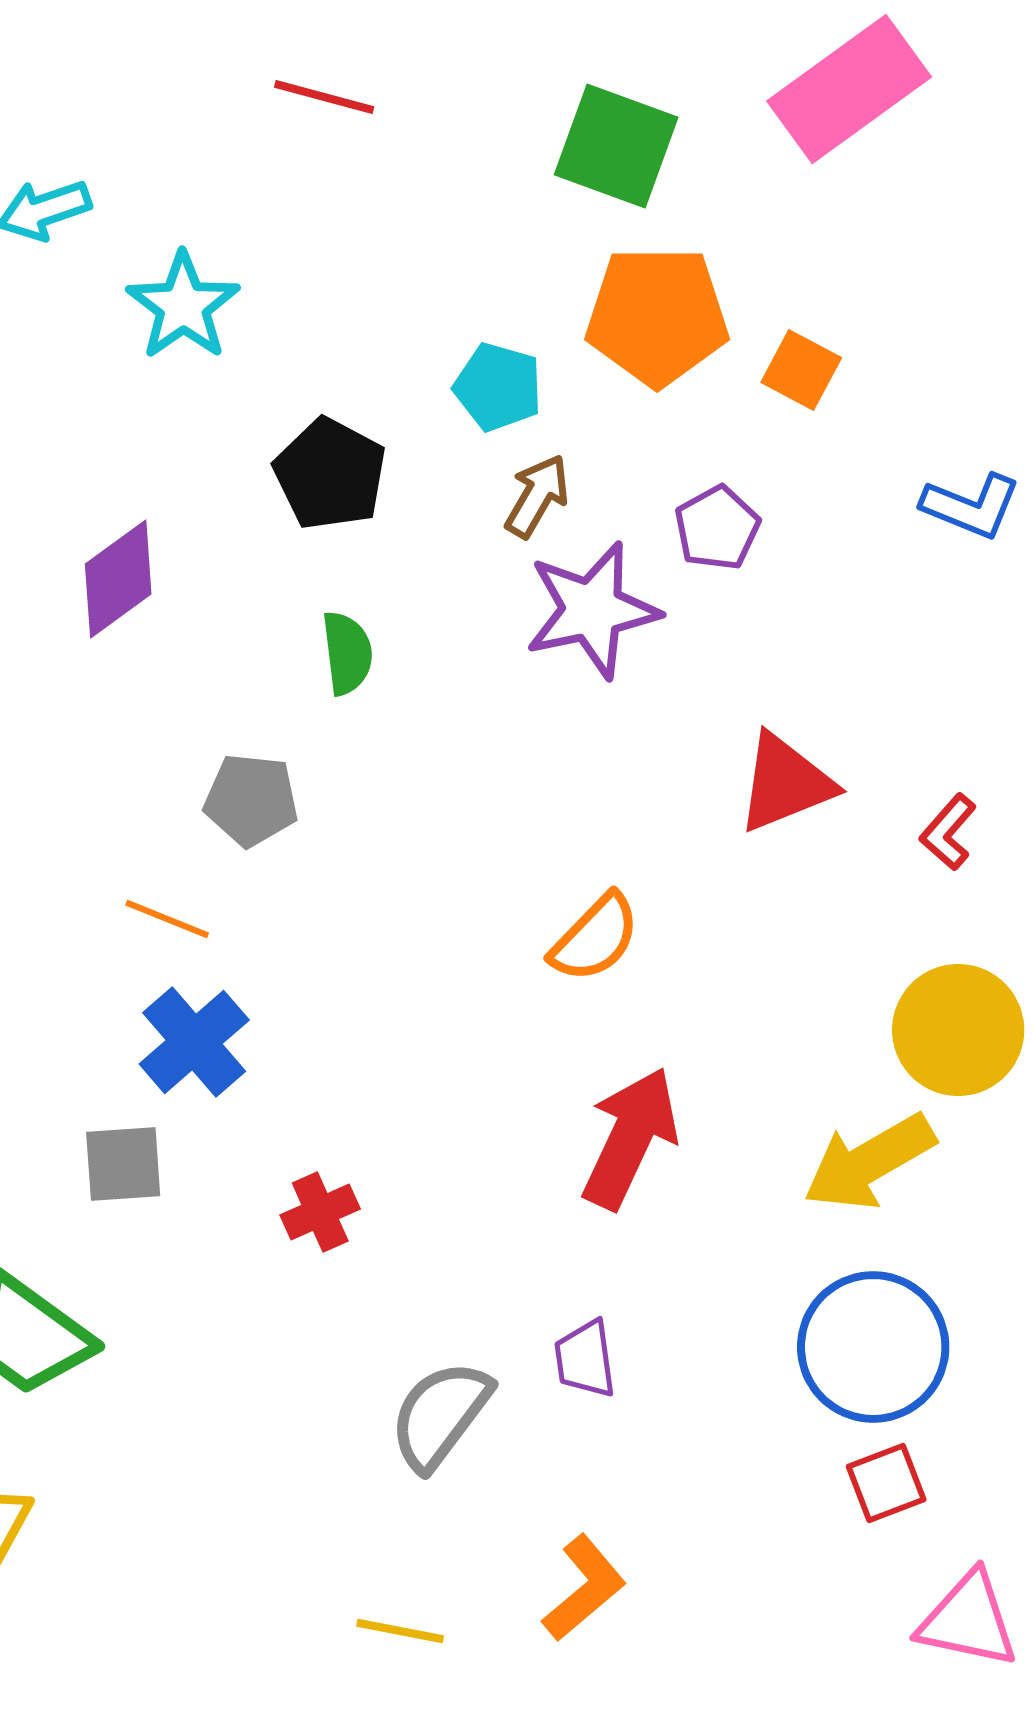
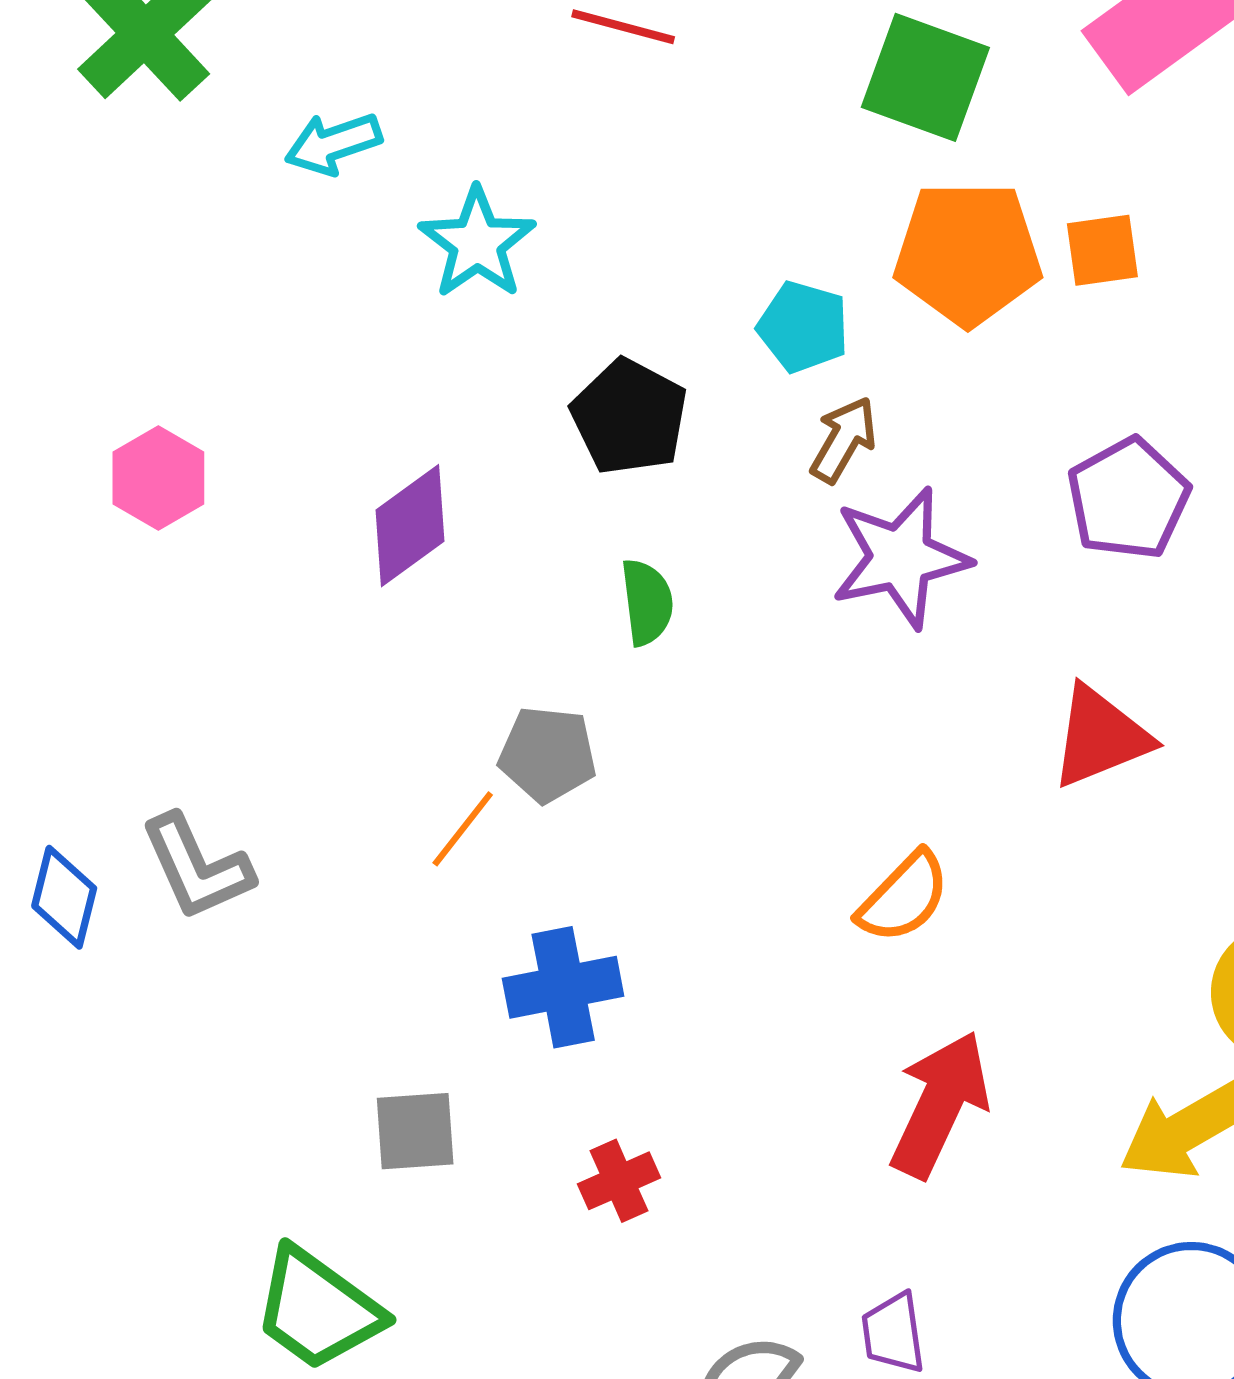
orange square: (801, 370) -> (1102, 250), moved, turned -36
purple pentagon: (717, 528) -> (1128, 499), moved, size x1.4
orange line: (167, 919) -> (463, 829), moved, turned -74
blue cross: (194, 1042) -> (563, 987), moved, turned 30

